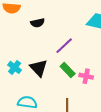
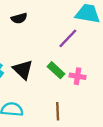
purple line: (64, 46) -> (68, 38), moved

